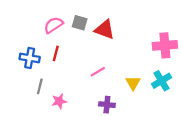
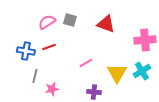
red triangle: (105, 30) -> (106, 24), moved
red line: (56, 53) -> (49, 47), turned 56
yellow triangle: (133, 83) -> (117, 73), size x1.5

